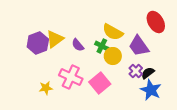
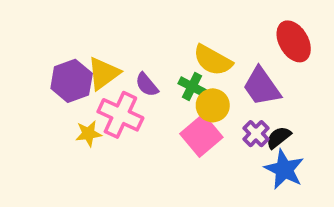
pink cross: (71, 77) -> (120, 115), moved
pink square: (100, 83) -> (201, 135), moved
yellow star: (46, 88) -> (88, 134), moved

